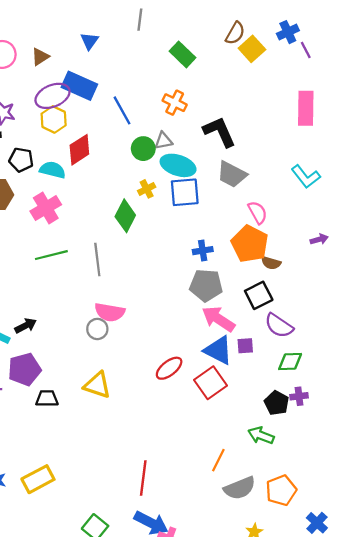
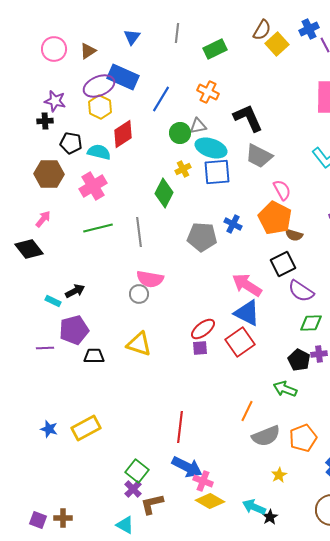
gray line: (140, 20) -> (177, 33), moved
green rectangle: (182, 54) -> (215, 49), turned -70
blue line: (122, 110) -> (161, 99), turned 60
blue cross: (203, 251) -> (233, 224), turned 36
gray pentagon: (206, 285) -> (202, 237), moved
purple square: (245, 346) -> (200, 348), moved

